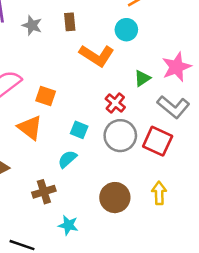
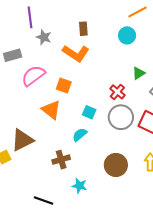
gray star: (32, 25) -> (44, 37), moved
orange L-shape: (97, 56) -> (76, 53), moved

